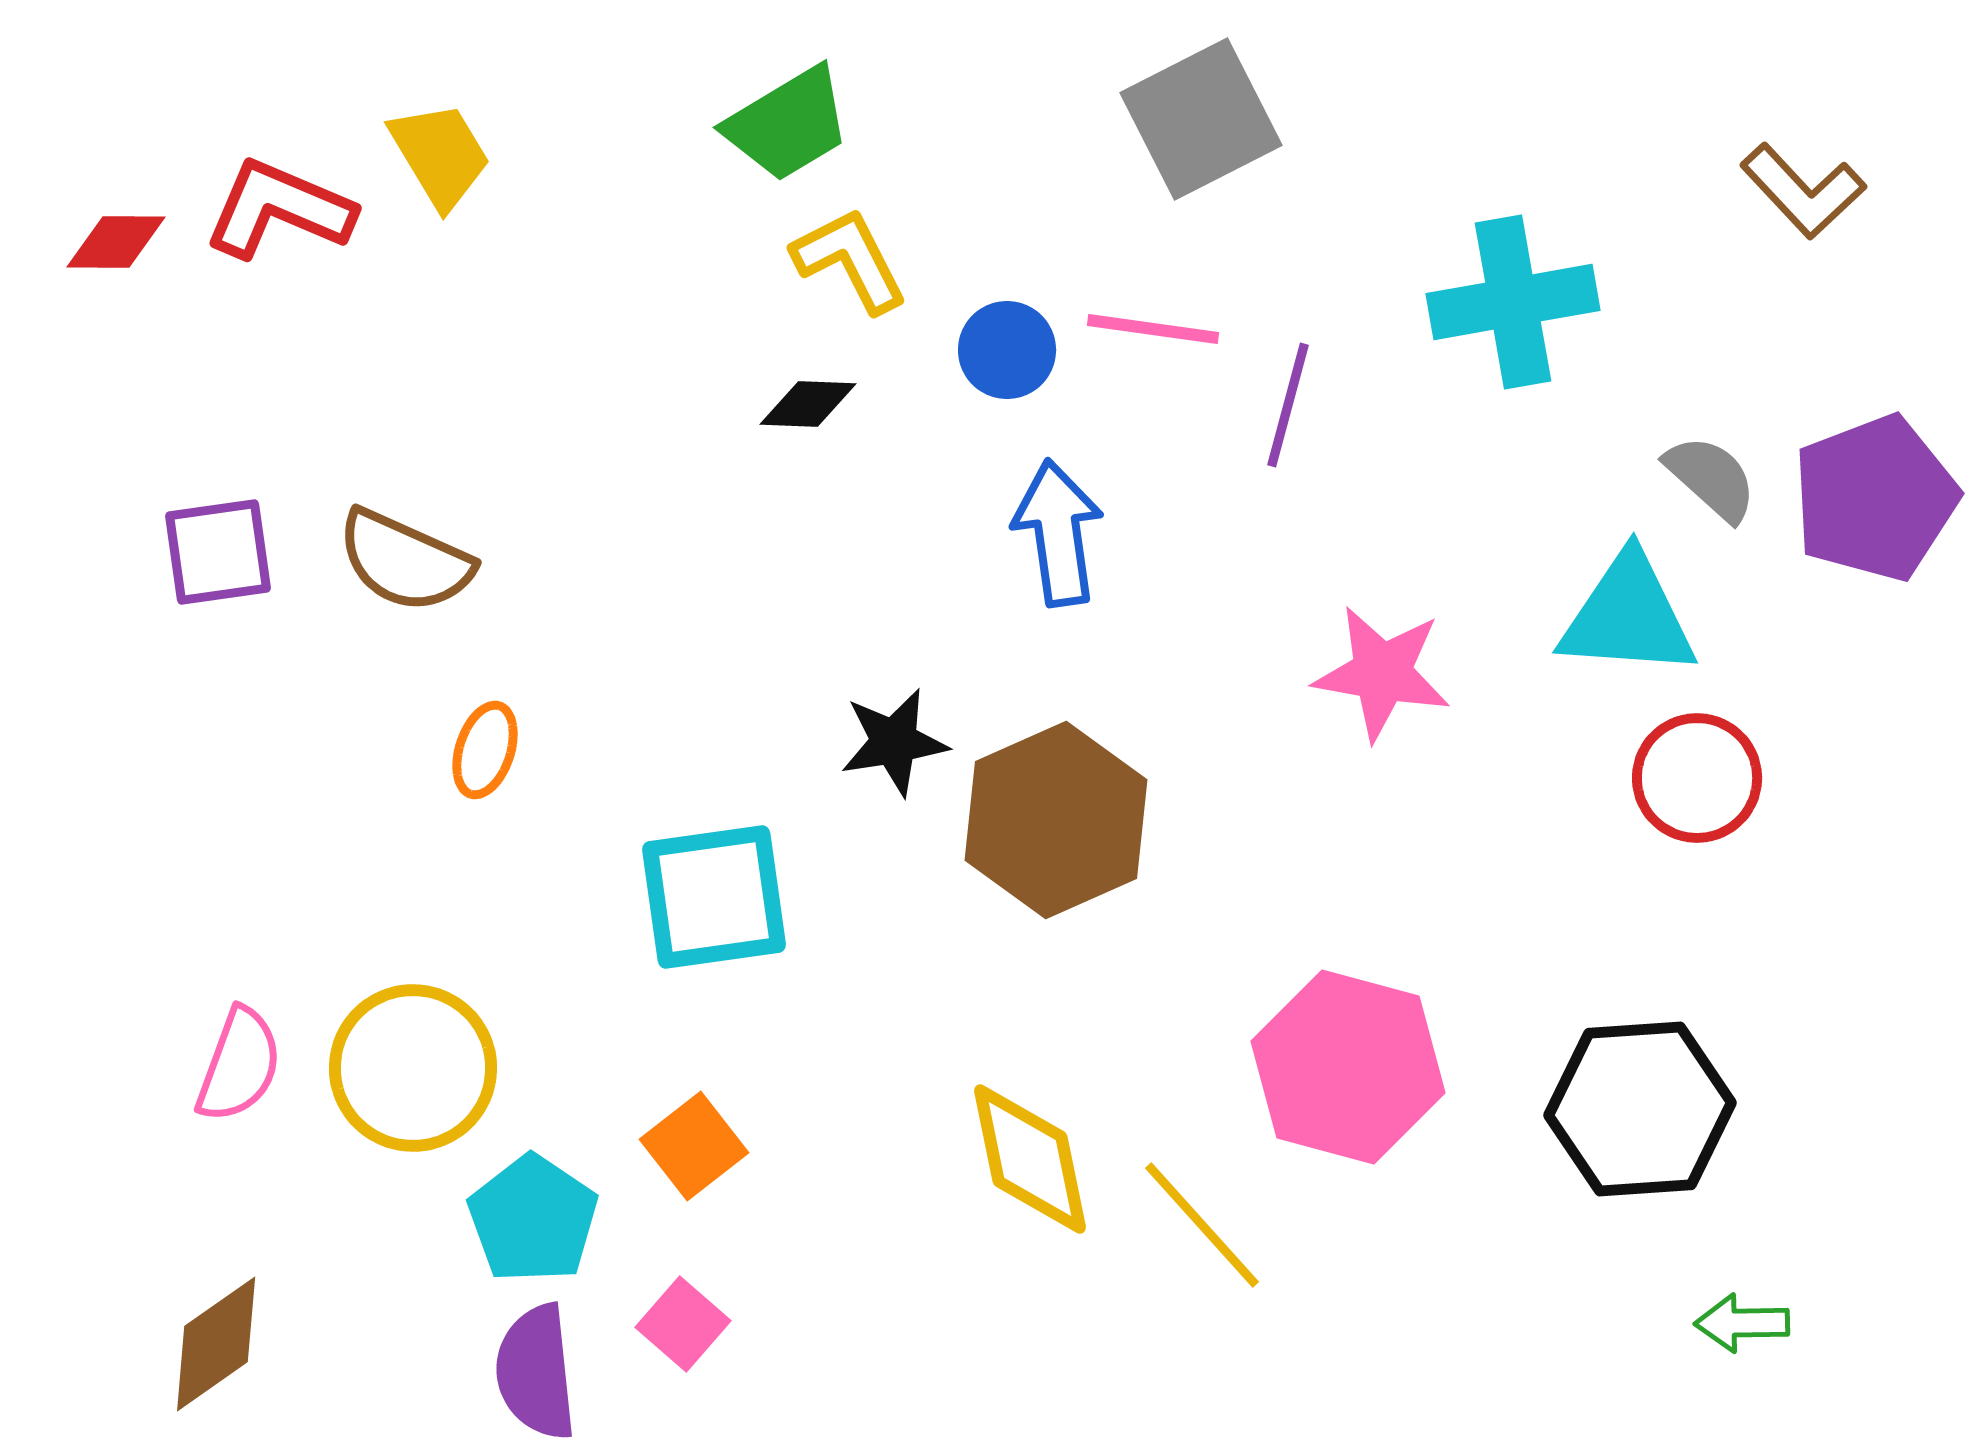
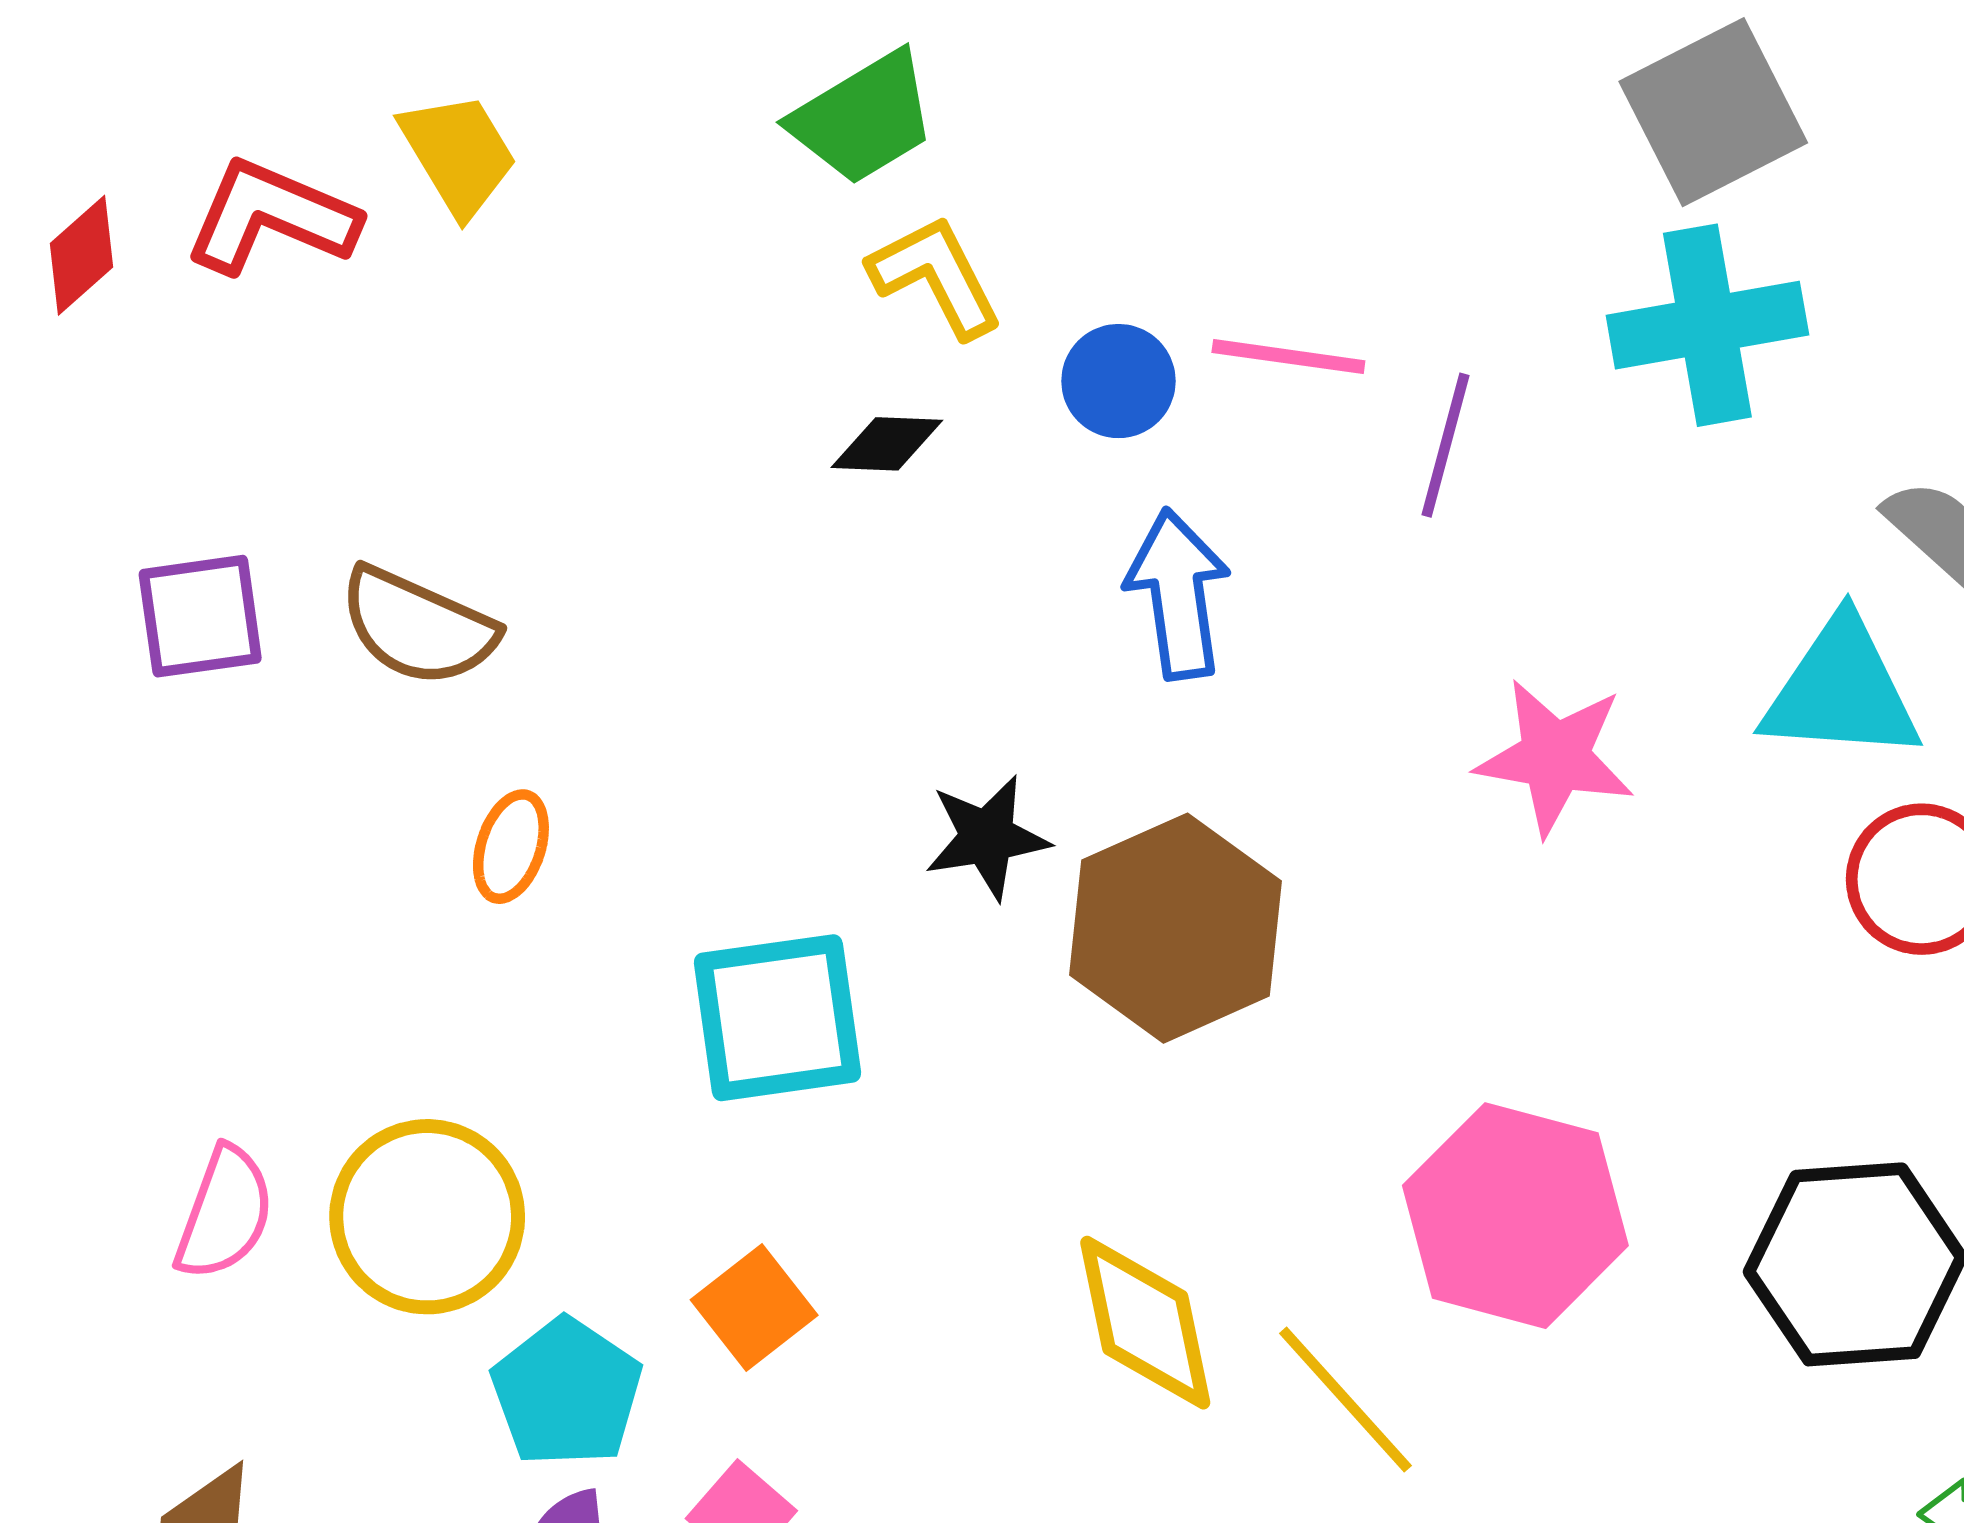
gray square: (1201, 119) -> (1713, 112), moved
red diamond: (116, 242) -> (81, 255), turned -42

